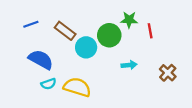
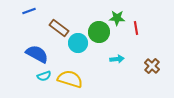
blue line: (31, 24) -> (29, 11), moved

